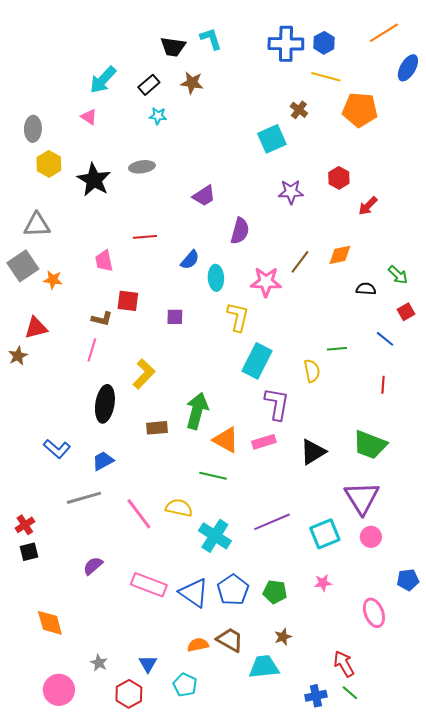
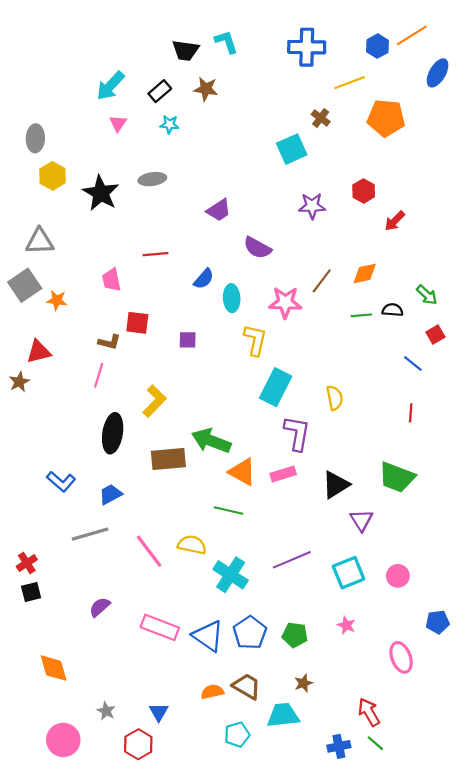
blue hexagon: (324, 43) -> (377, 46), moved
yellow line: (326, 77) -> (350, 83), turned -36
pink triangle: (89, 117) -> (118, 123), moved, turned 30
purple semicircle: (240, 231) -> (257, 248), turned 104
green line: (337, 349) -> (361, 315), moved
green arrow: (197, 411) -> (211, 441), turned -84
brown rectangle: (157, 428) -> (168, 459), size x1.5
purple triangle: (362, 498) -> (361, 520), moved, size x0.6
pink star: (323, 583) -> (346, 625), turned 30
cyan pentagon: (185, 685) -> (237, 735), moved, turned 30

